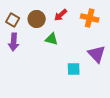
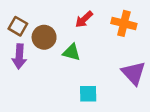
brown circle: (37, 19) -> (44, 37), moved
cyan square: (74, 69) -> (88, 94), moved

